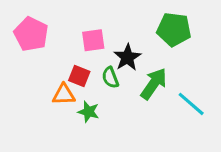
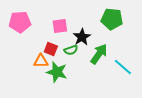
pink pentagon: (31, 34) -> (20, 22), turned -30
green semicircle: (110, 78) -> (71, 50), turned -88
green star: (89, 112) -> (57, 72), size x1.5

